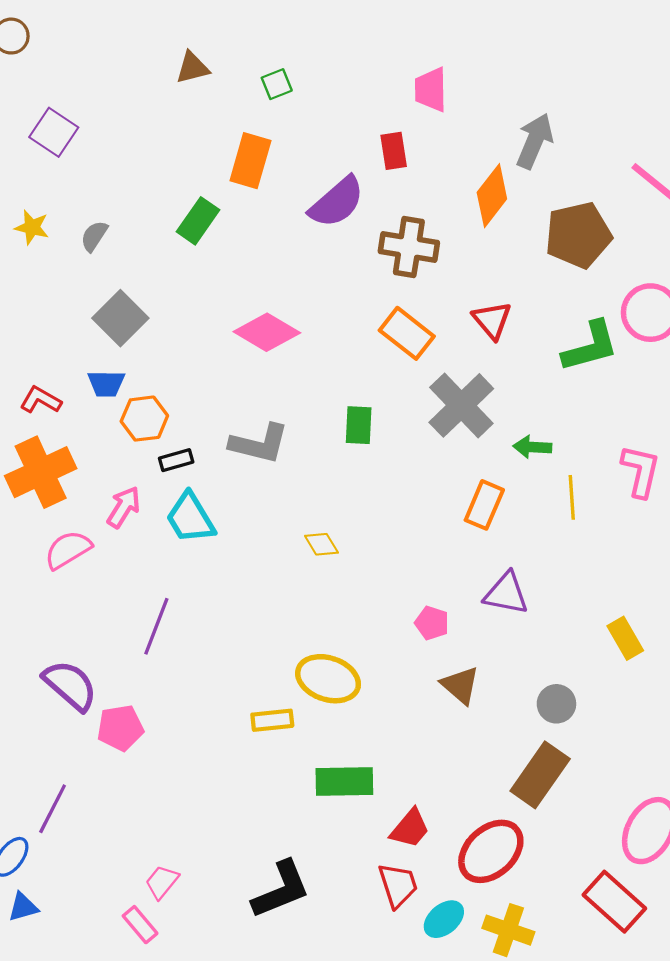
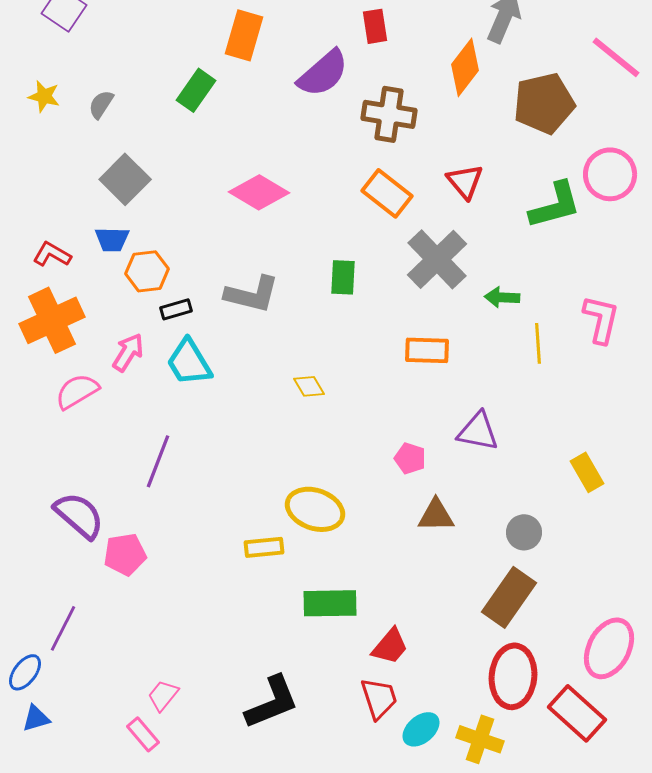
orange rectangle: (484, 505) -> (427, 350), moved, turned 69
brown triangle: (460, 685) -> (436, 515), turned -42
red ellipse: (491, 851) -> (513, 676), moved, turned -42

